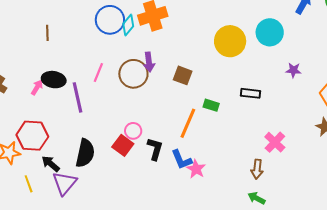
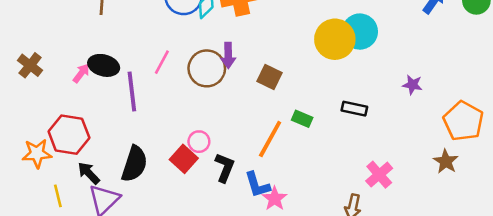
cyan circle: (270, 32) -> (360, 32), moved

